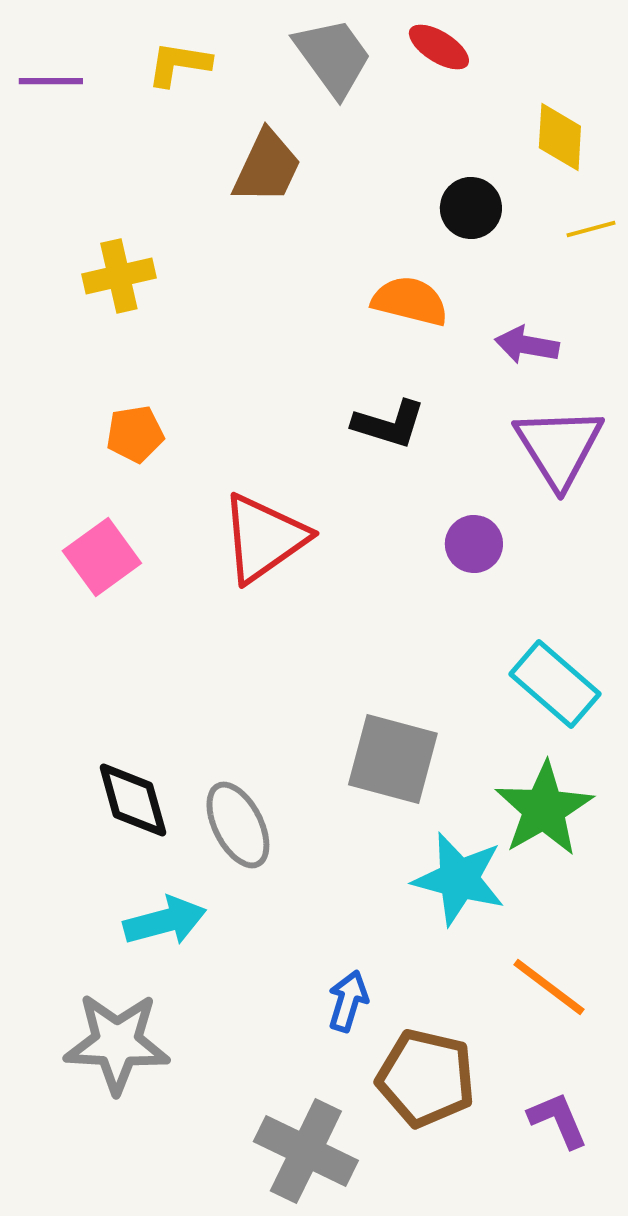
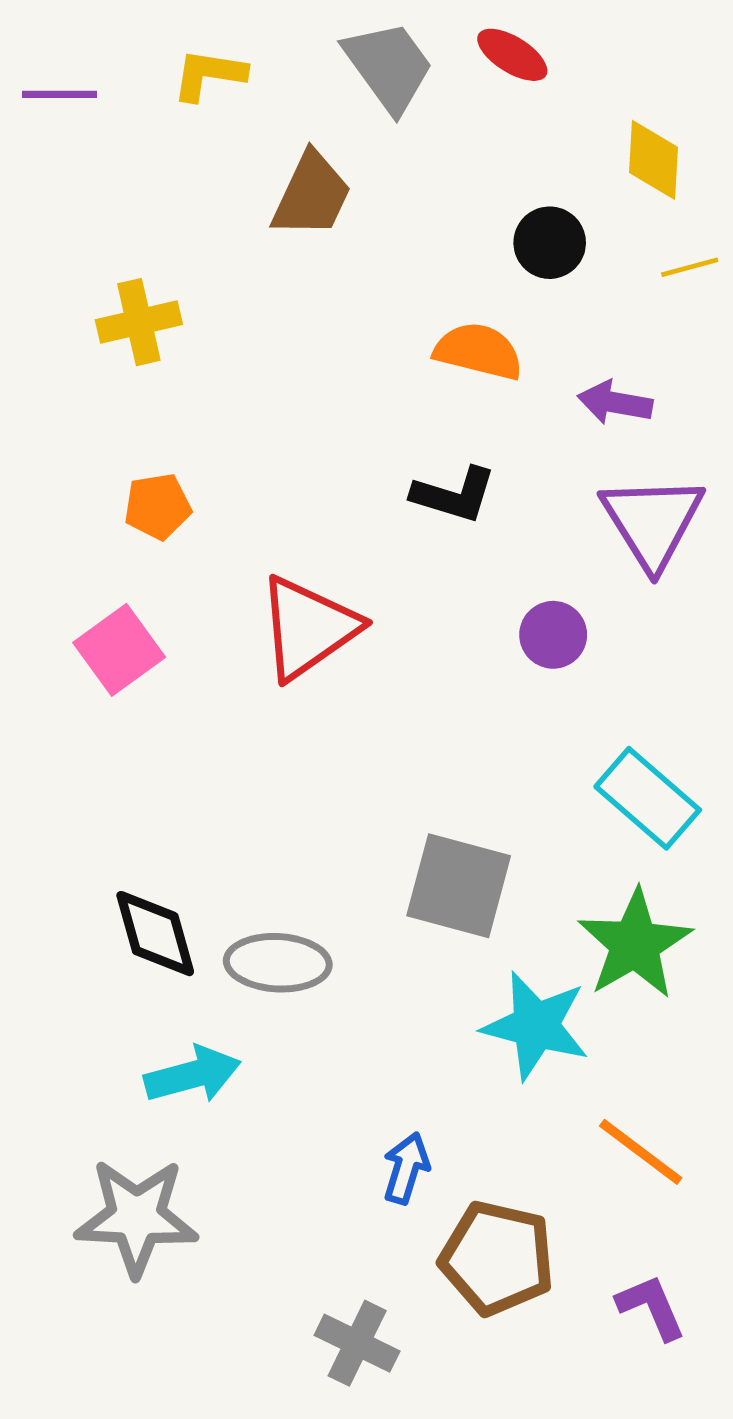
gray ellipse: (238, 825) -> (278, 963), turned -60
gray cross: (306, 1151) -> (357, 1343), size x0.7

